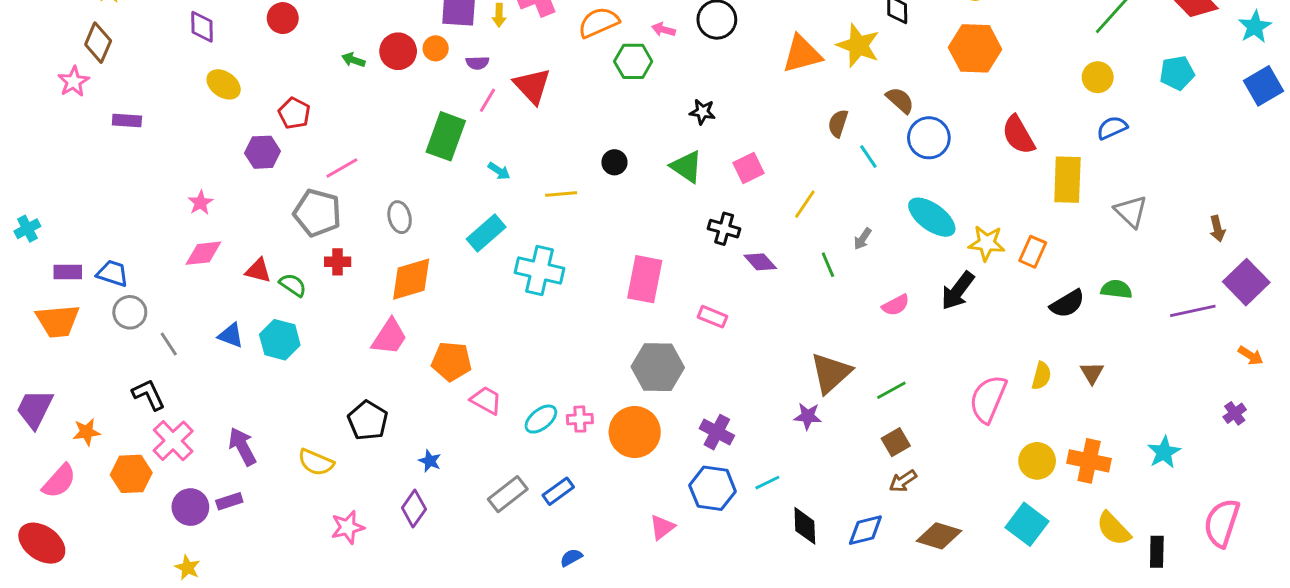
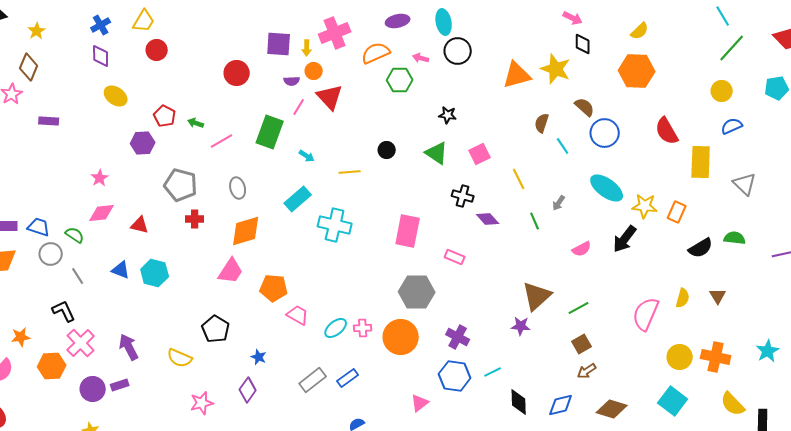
orange circle: (436, 48) -> (314, 71), moved
green arrow: (353, 60) -> (196, 123), moved
pink line: (342, 168) -> (222, 141), moved
yellow line: (805, 204) -> (519, 179), turned -60
green semicircle: (293, 285) -> (75, 235), moved

